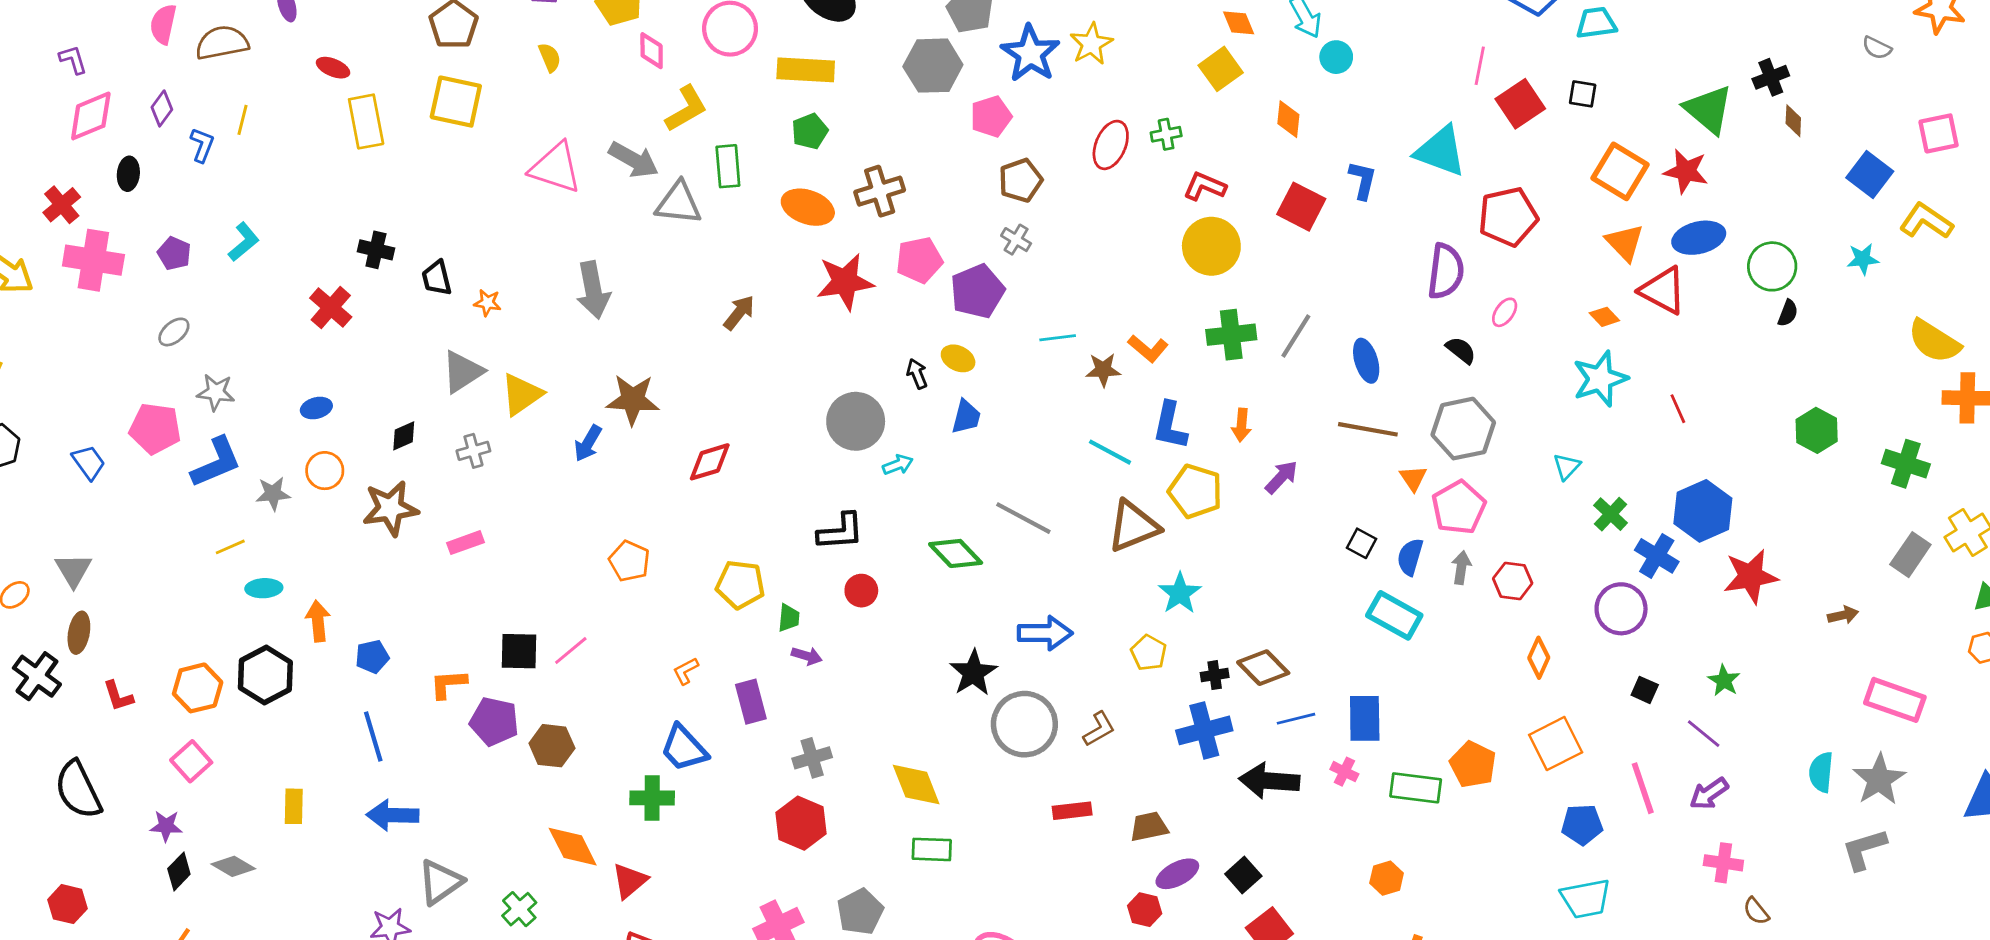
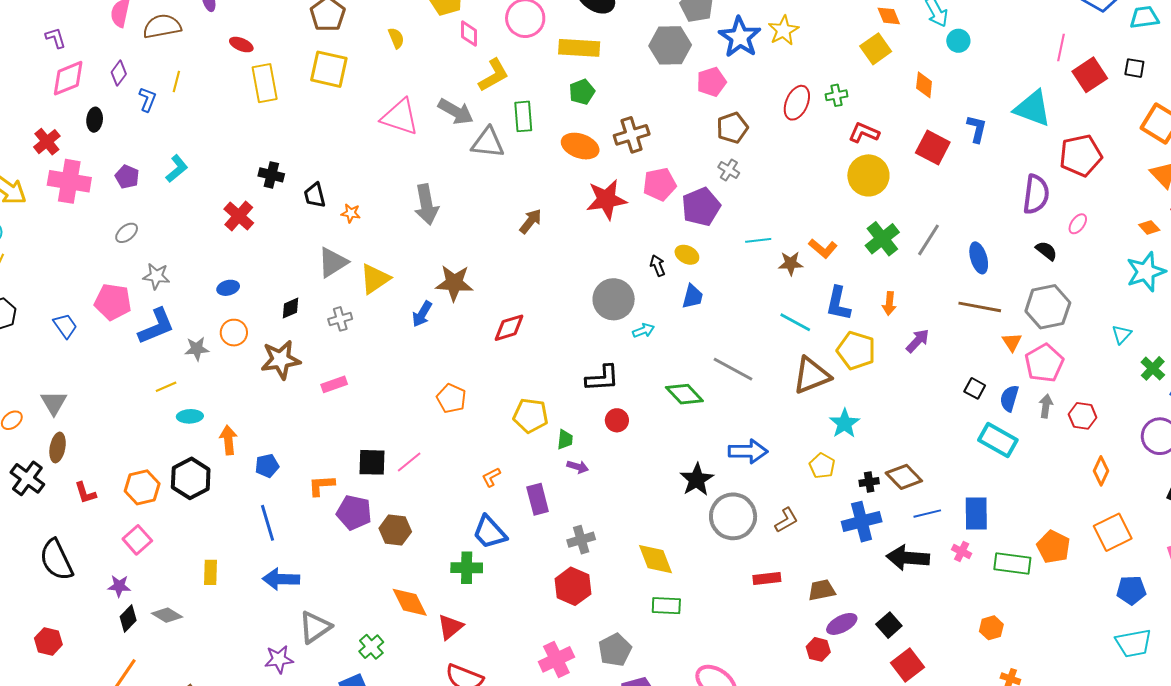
green cross: (1231, 335) -> (882, 239), turned -32

